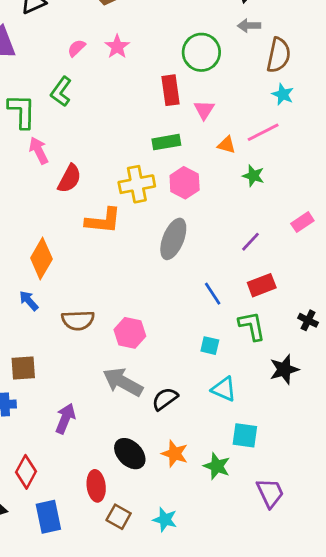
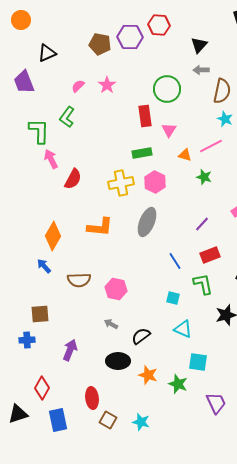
orange L-shape: (103, 221) -> (100, 227), moved
gray arrow: (123, 382) -> (111, 324), size x0.5
black ellipse: (130, 454) -> (118, 361), moved, turned -45

